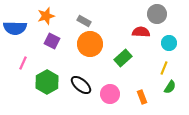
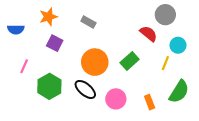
blue semicircle: (15, 28) -> (16, 29), size x0.7
red semicircle: (141, 32) -> (148, 34), turned 36
orange circle: (90, 44) -> (95, 62), moved
yellow line: (164, 68) -> (165, 63), moved
green semicircle: (170, 87) -> (179, 92), size x1.6

